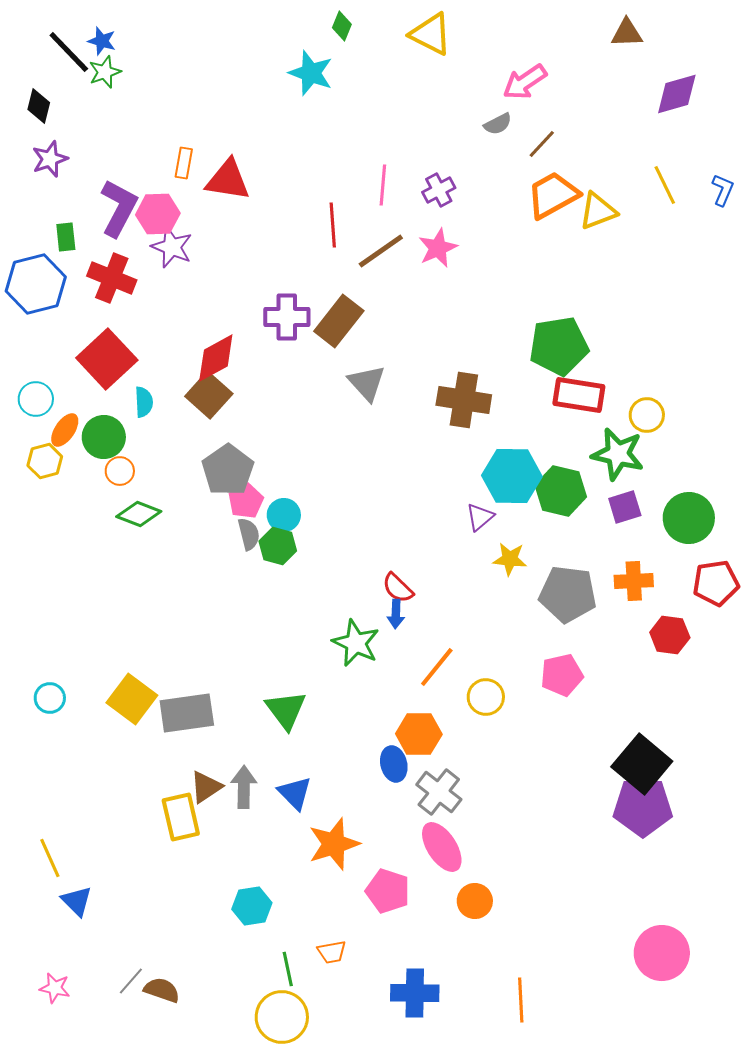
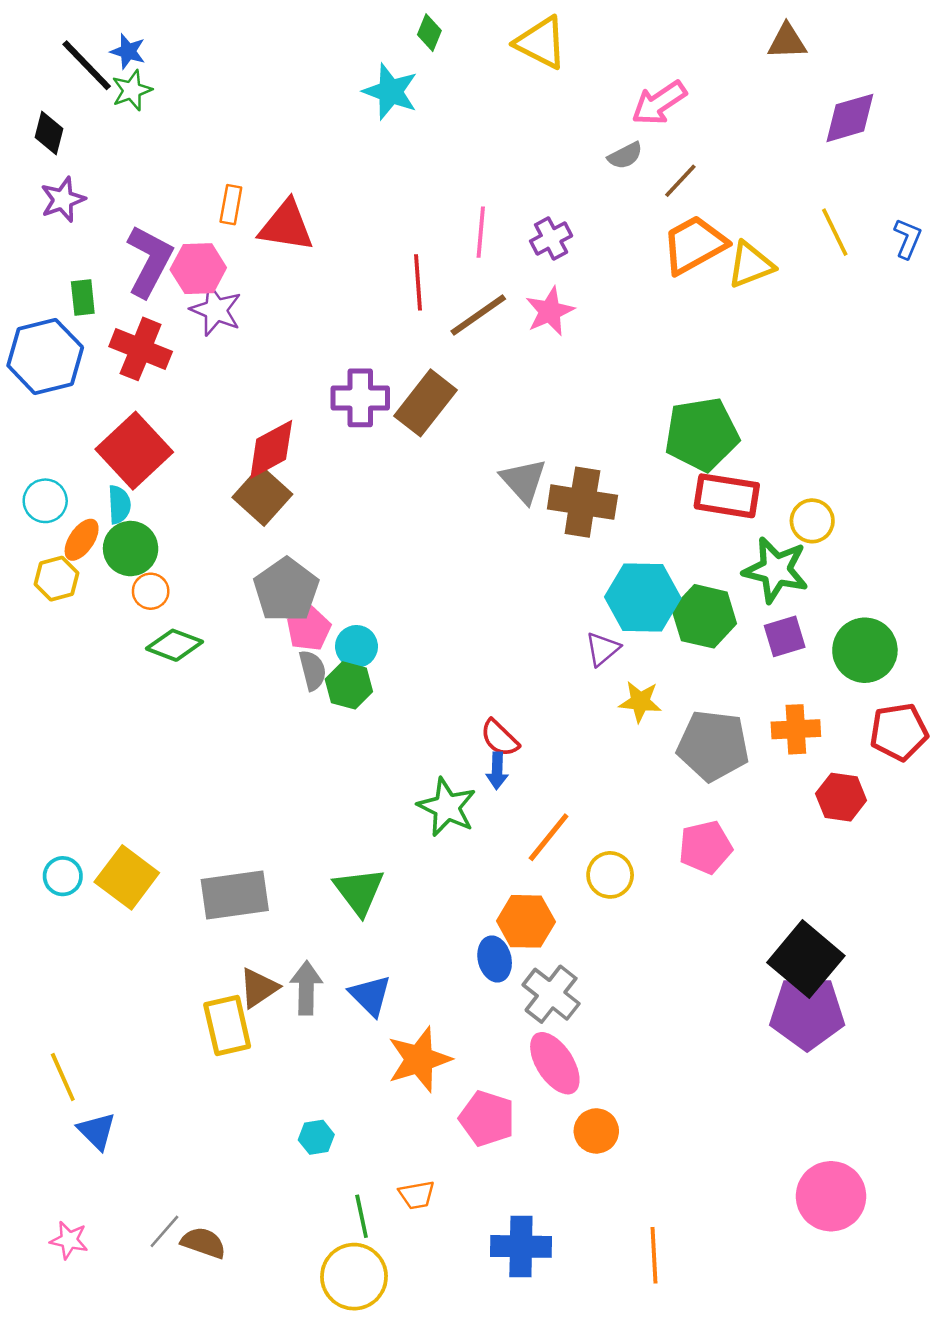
gray triangle: (367, 383) -> (523, 481), moved
cyan semicircle: (144, 402) -> (119, 505), moved
yellow square: (132, 699) -> (127, 877), moved
cyan hexagon: (252, 906) -> (316, 1137), size x0.7

